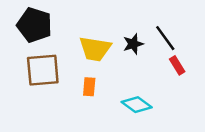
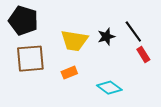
orange rectangle: (89, 87) -> (69, 73), turned 63

